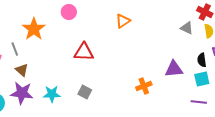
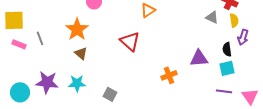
orange star: (34, 29) -> (77, 29), moved
red triangle: (84, 52) -> (130, 41), moved, turned 40
brown triangle: (22, 70) -> (81, 53), moved
gray square: (85, 92) -> (110, 94), moved

